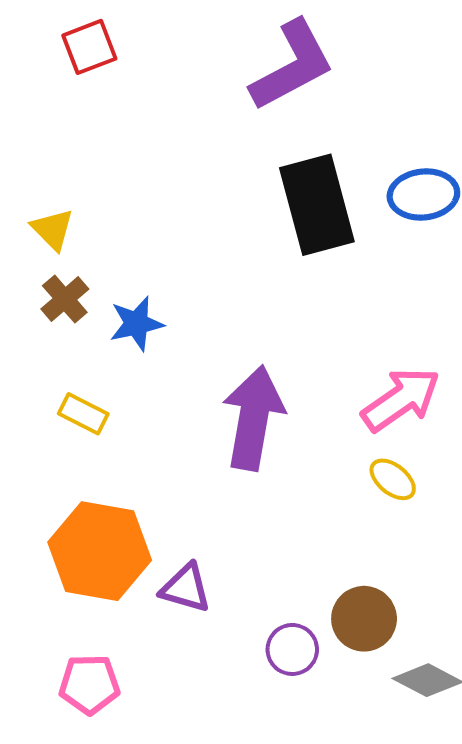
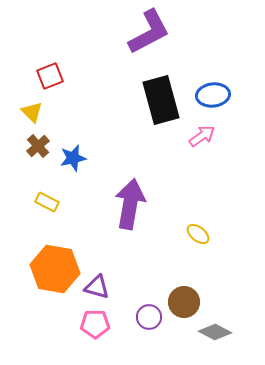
red square: (89, 47) -> (50, 76), moved
pink arrow: (401, 399) -> (202, 136), moved, size x0.7
pink pentagon: (89, 684) -> (95, 324), moved

